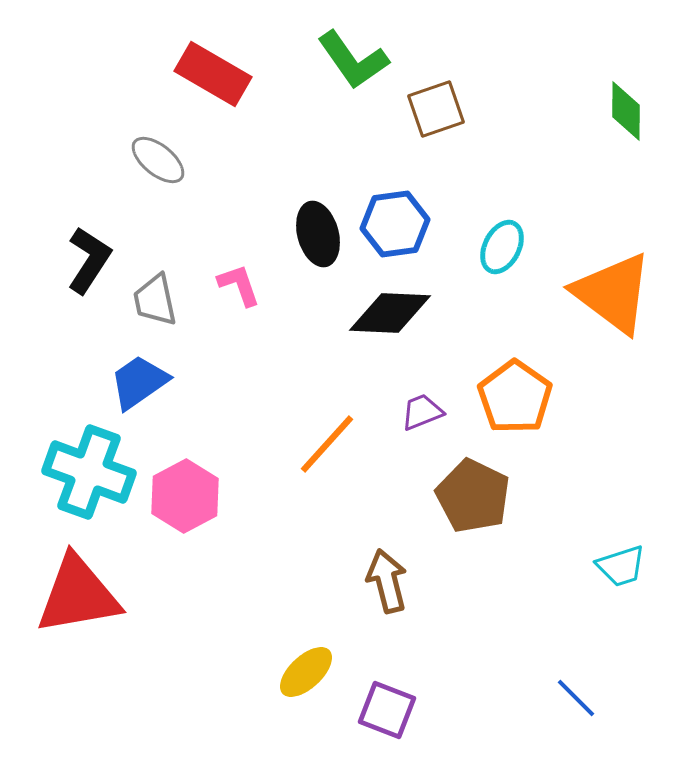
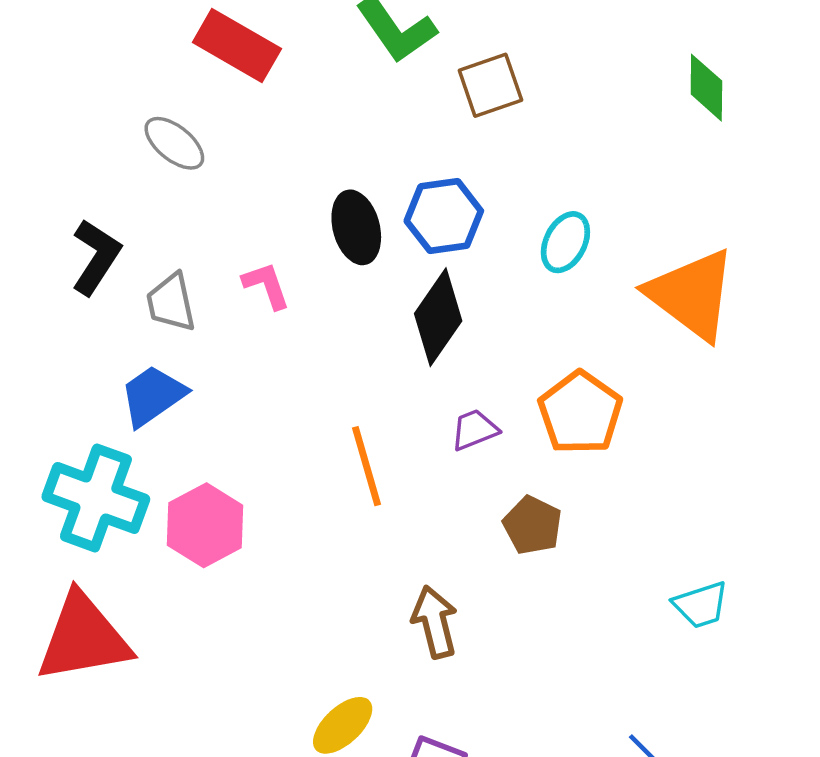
black diamond: (390, 313) -> (438, 317), turned -58
orange line: (327, 444) -> (367, 466), turned -58
brown pentagon: (473, 496) -> (532, 525), size x0.7

